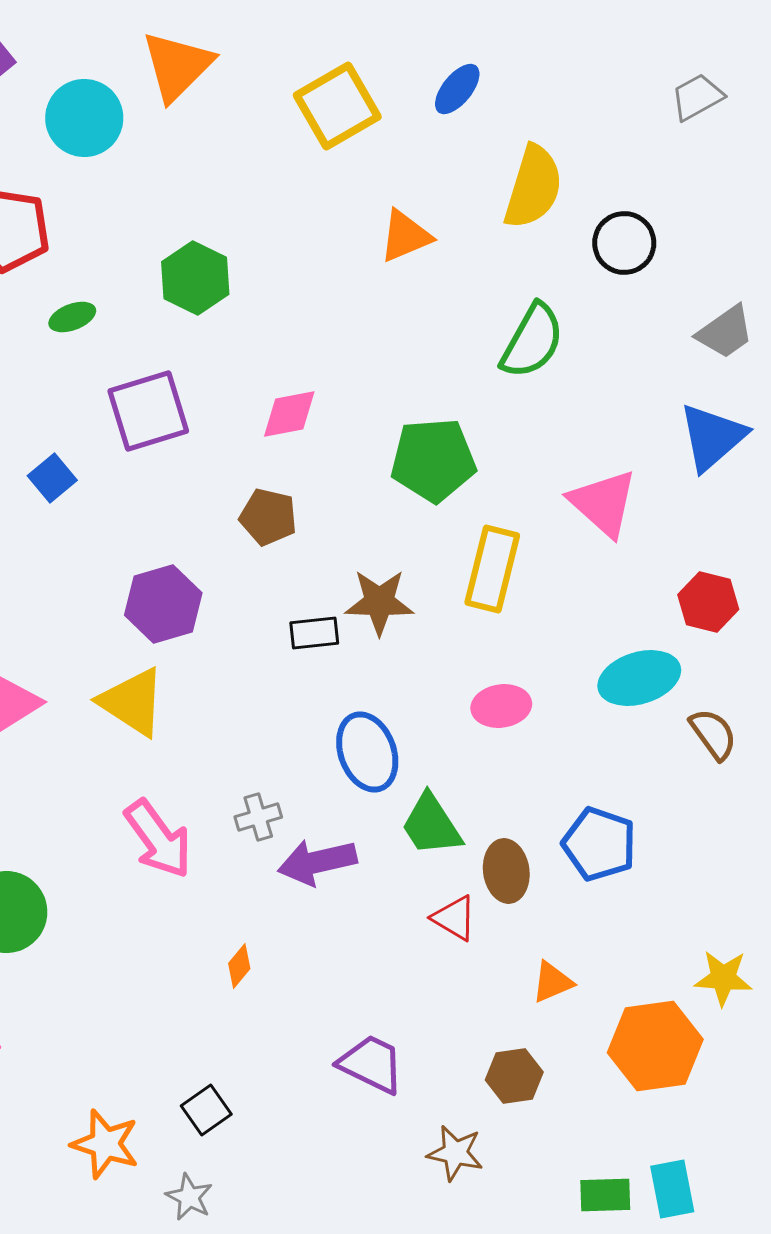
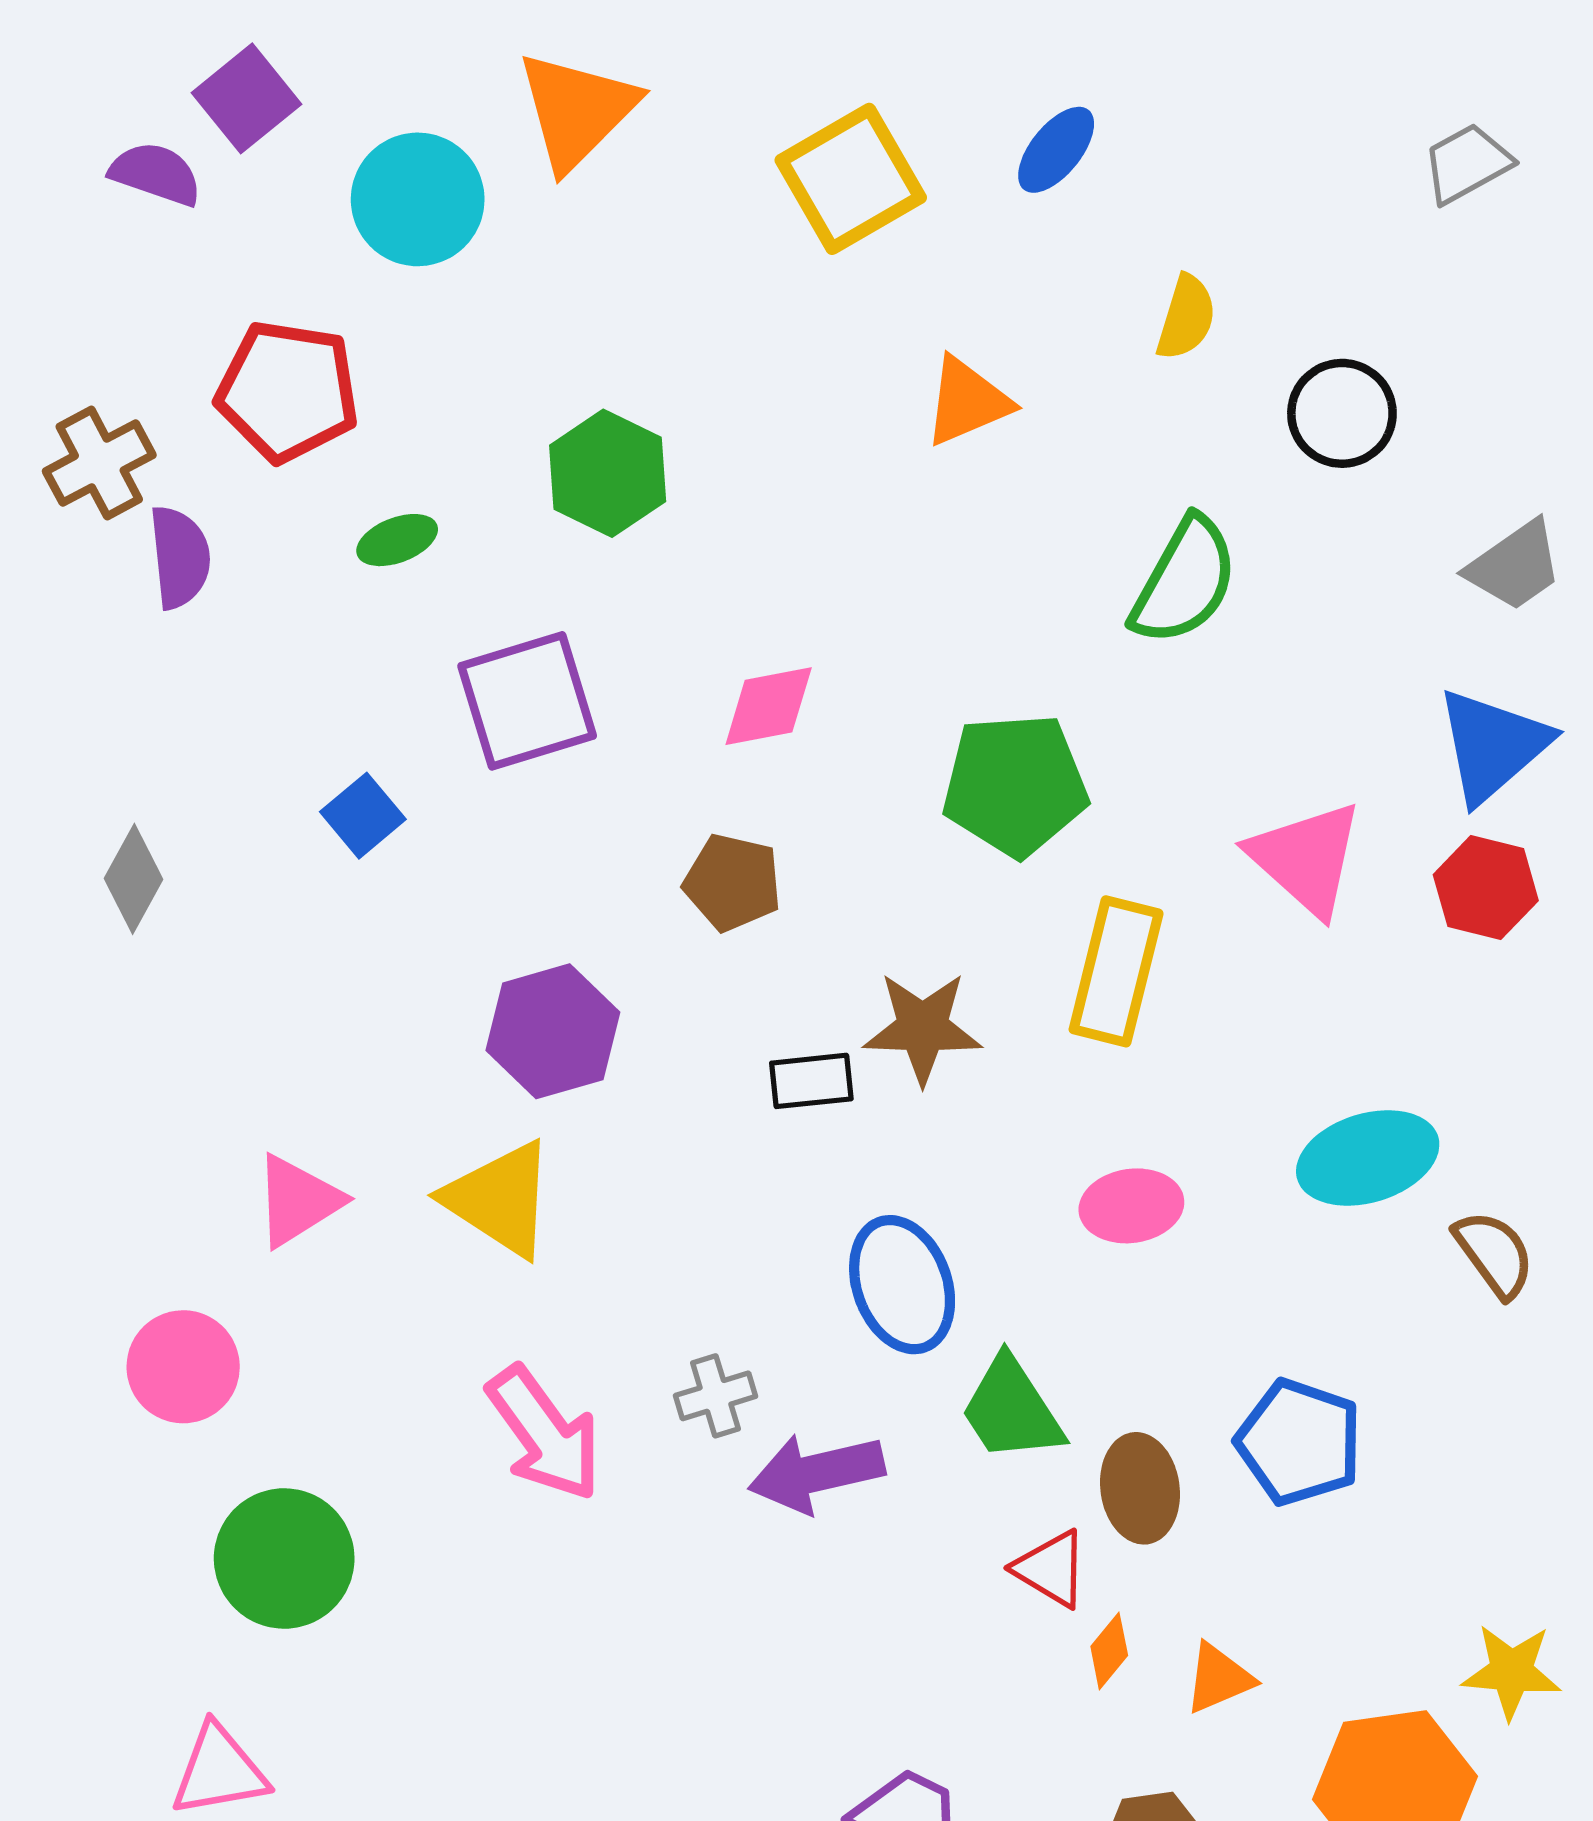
yellow semicircle: (533, 187) -> (1186, 318), size x0.6
red hexagon: (708, 602) -> (1486, 888), moved
orange diamond: (239, 966) -> (1109, 1651), moved

